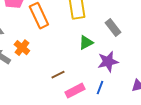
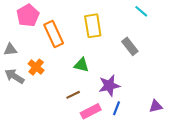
green triangle: (86, 43) -> (81, 65), moved, turned 42
purple star: (108, 62) -> (109, 86), moved

